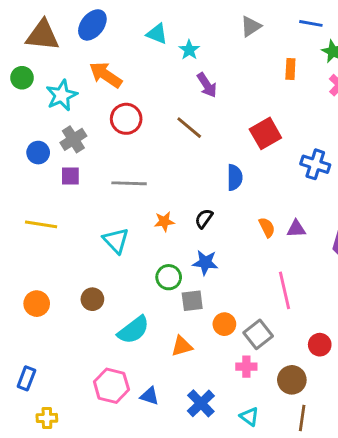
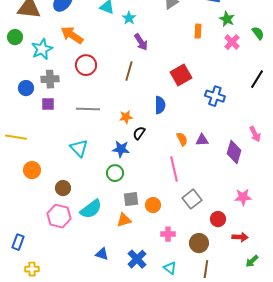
brown line: (189, 128) -> (129, 71), turned 66
gray cross: (73, 139) -> (50, 79), turned 30
orange star: (164, 221) -> (126, 117), moved
yellow line: (41, 224) -> (16, 137), moved
blue star: (205, 263) -> (121, 149), moved
pink line: (285, 290) -> (174, 169), moved
gray square: (192, 301) -> (131, 199), moved
orange circle: (37, 304) -> (32, 170), moved
gray square: (258, 334) -> (192, 199), moved
pink hexagon: (111, 386) -> (59, 216), moved

